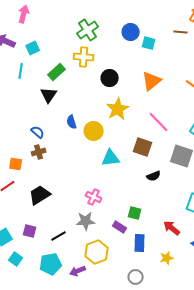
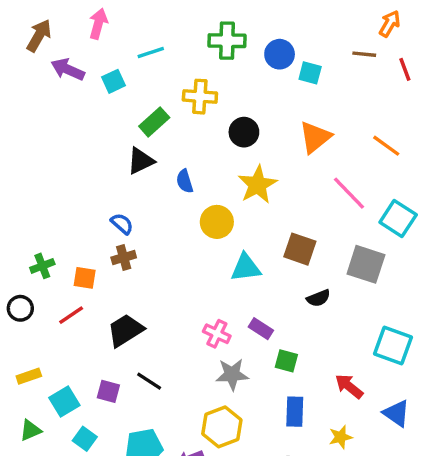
green cross: (88, 30) -> (227, 41), moved, turned 35
cyan line: (21, 71) -> (151, 52), moved, turned 63
black triangle: (49, 95) -> (141, 161), turned 30
blue semicircle: (72, 122) -> (185, 181), moved
pink line: (159, 122) -> (349, 193), moved
gray star: (86, 221) -> (232, 374), moved
purple rectangle: (120, 227) -> (261, 329), moved
black line: (59, 236) -> (149, 381), moved, turned 63

